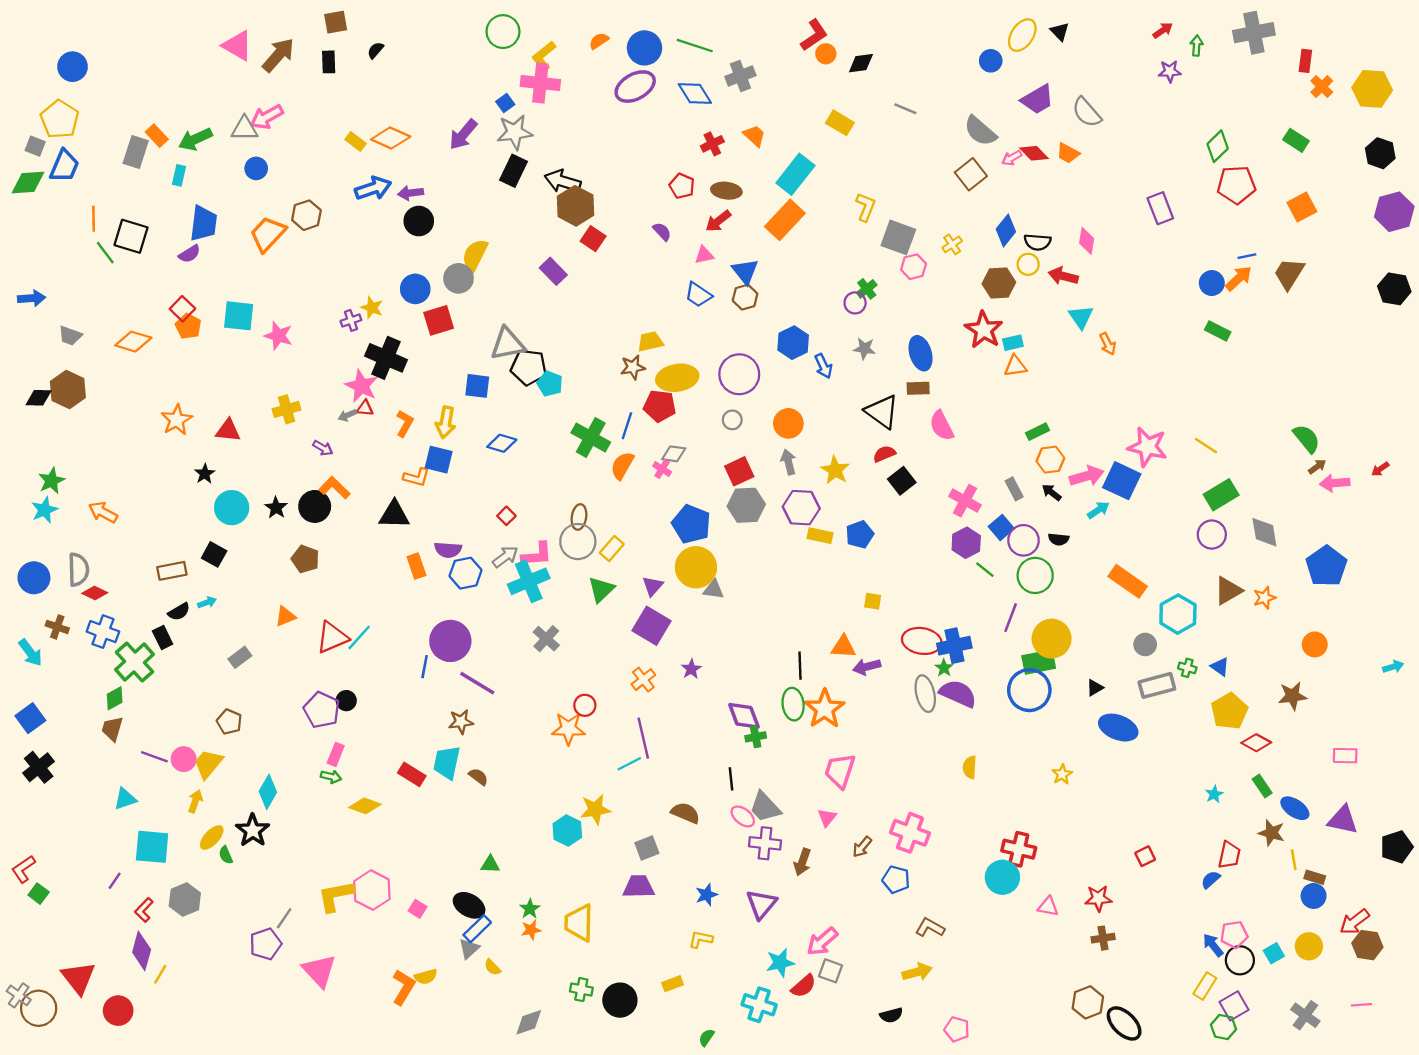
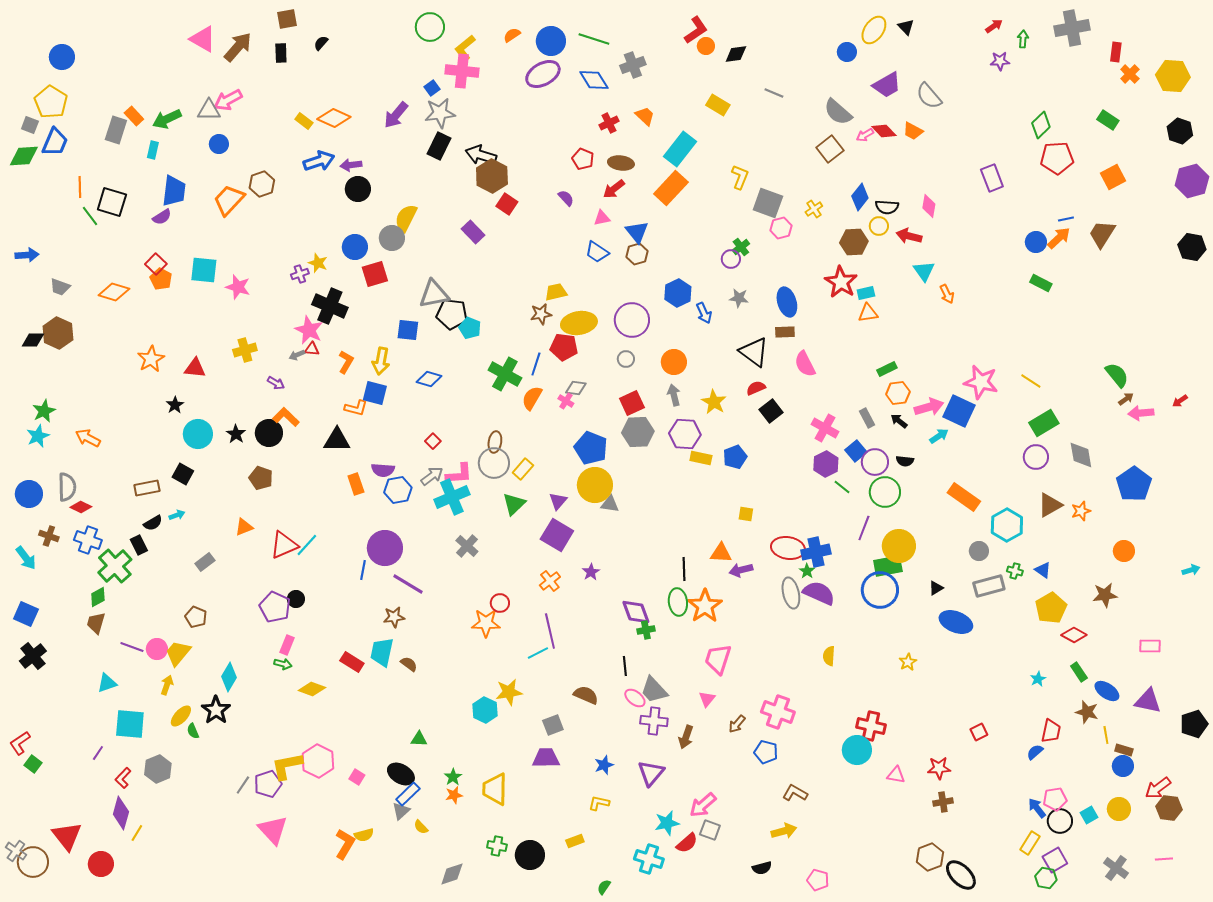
blue square: (30, 718) -> (26, 614), turned -30
purple pentagon: (266, 944) -> (268, 784), moved

